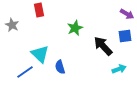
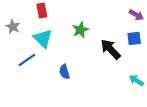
cyan triangle: (40, 54) -> (43, 38), moved
cyan arrow: (119, 69) -> (136, 80), moved, turned -128
blue line: (25, 72) -> (27, 60), moved

